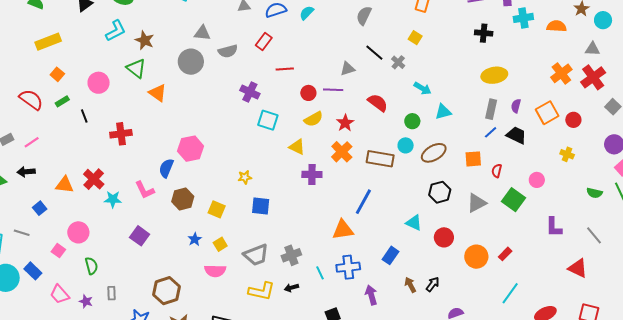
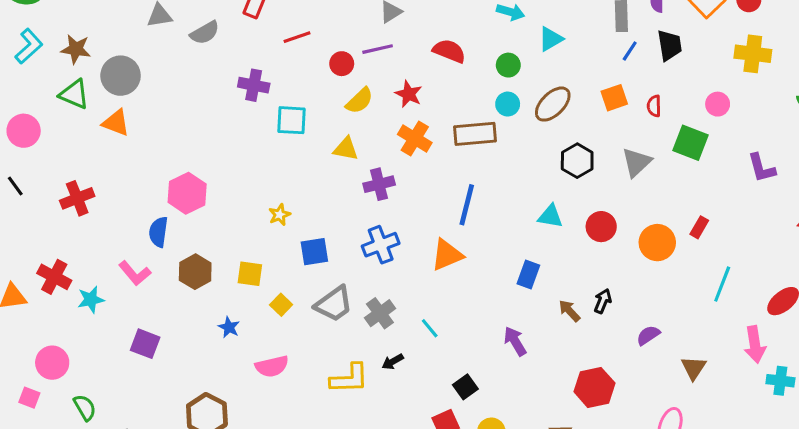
gray circle: (191, 62) -> (121, 76), moved
black trapezoid: (516, 135) -> (670, 45), turned 70
yellow cross: (567, 154) -> (753, 54), size x1.6
yellow square: (220, 244) -> (281, 305), moved
gray trapezoid: (256, 255) -> (334, 304), moved
blue cross: (348, 267) -> (381, 245), moved

